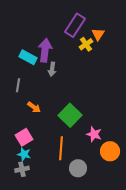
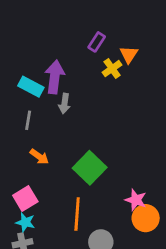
purple rectangle: (75, 25) -> (97, 42), size x0.6
gray line: (18, 85) -> (28, 120), moved
pink star: (94, 134) -> (136, 200), moved

